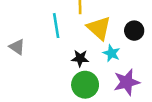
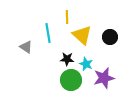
gray triangle: (17, 47) -> (26, 47), moved
cyan star: (112, 53) -> (86, 64), moved

